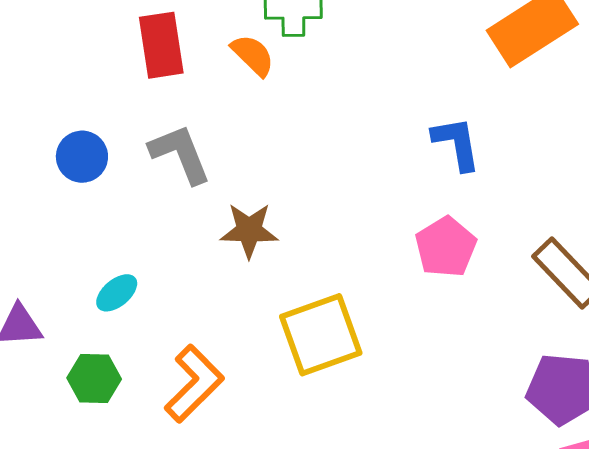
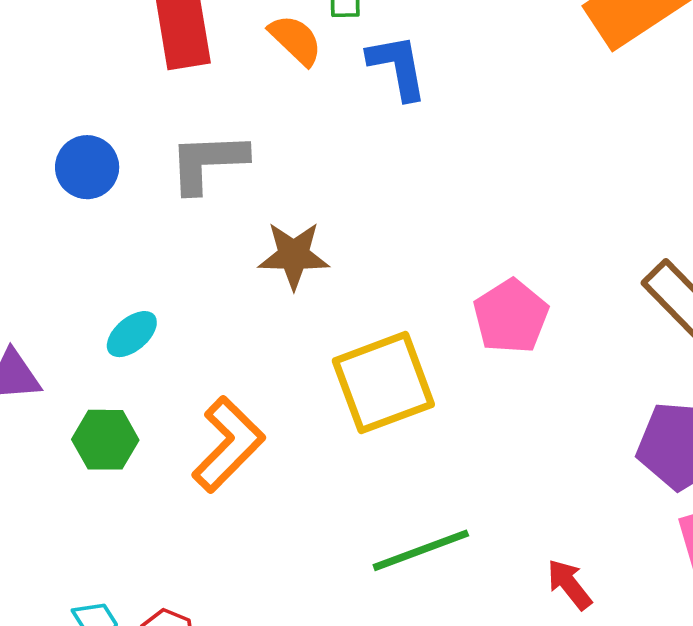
blue L-shape: (457, 143) -> (397, 67), moved
gray L-shape: (180, 154) -> (208, 162), turned -70
pink pentagon: (446, 247) -> (511, 316), moved

